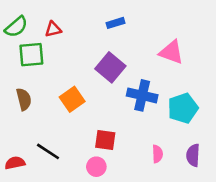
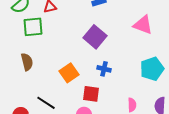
blue cross: (142, 95) -> (104, 69), moved, size x0.6
orange square: (72, 99) -> (69, 73), moved

